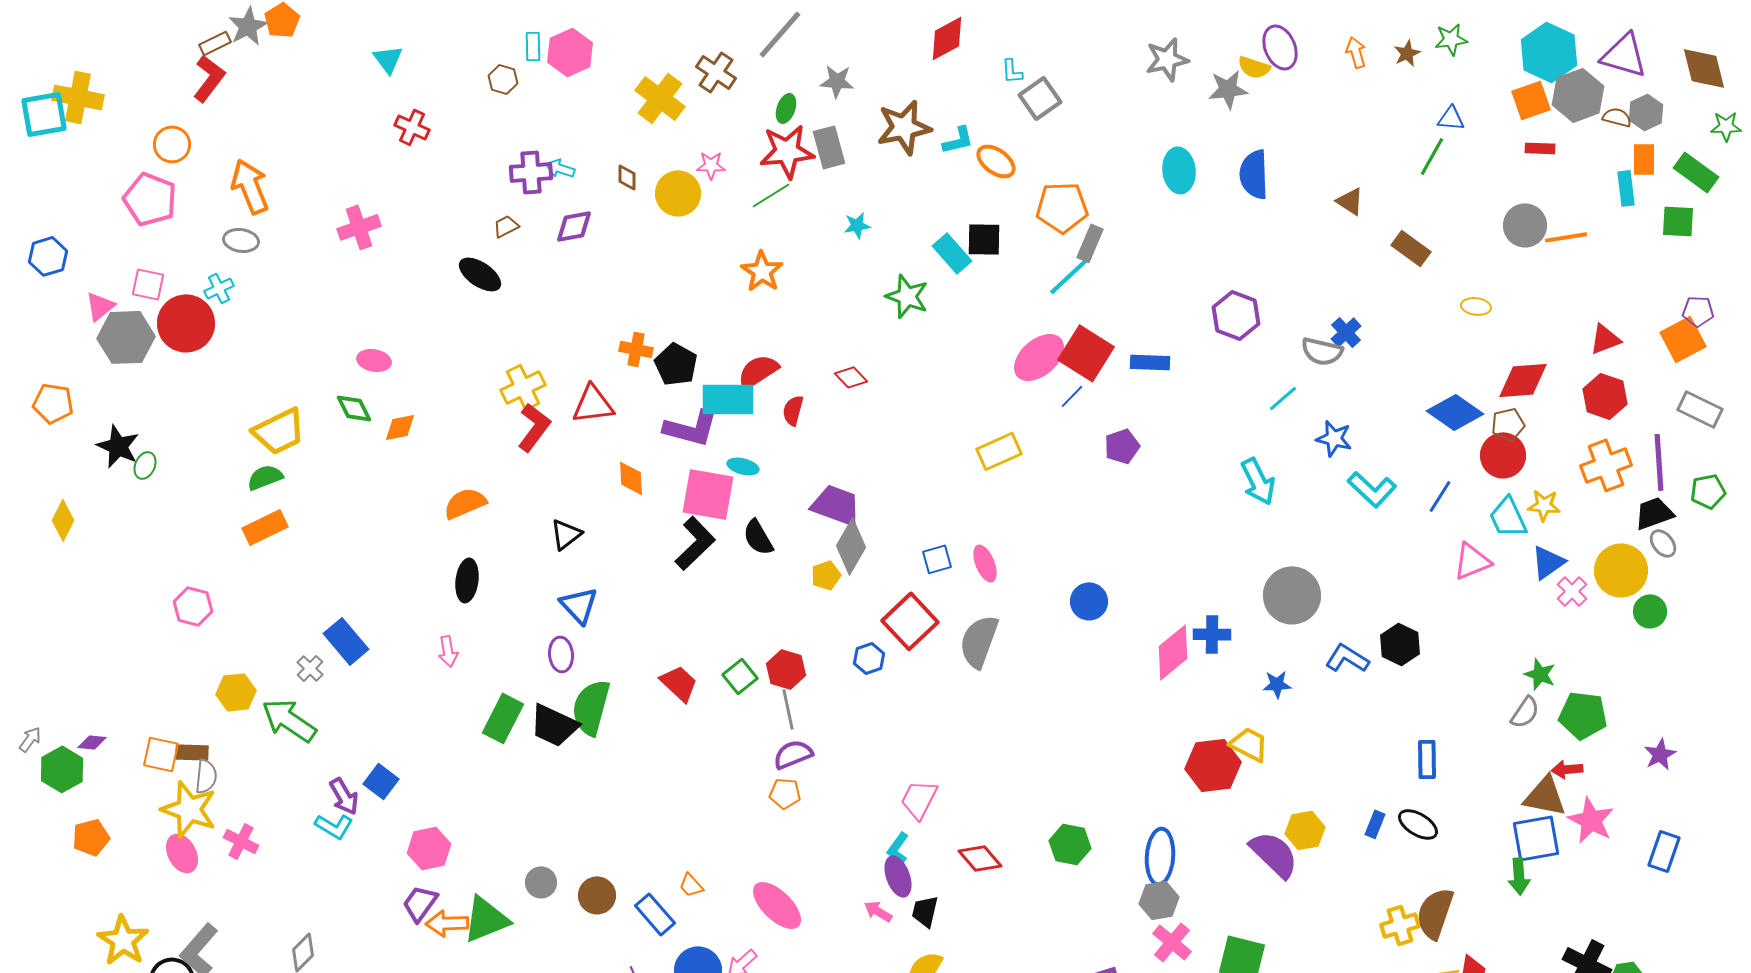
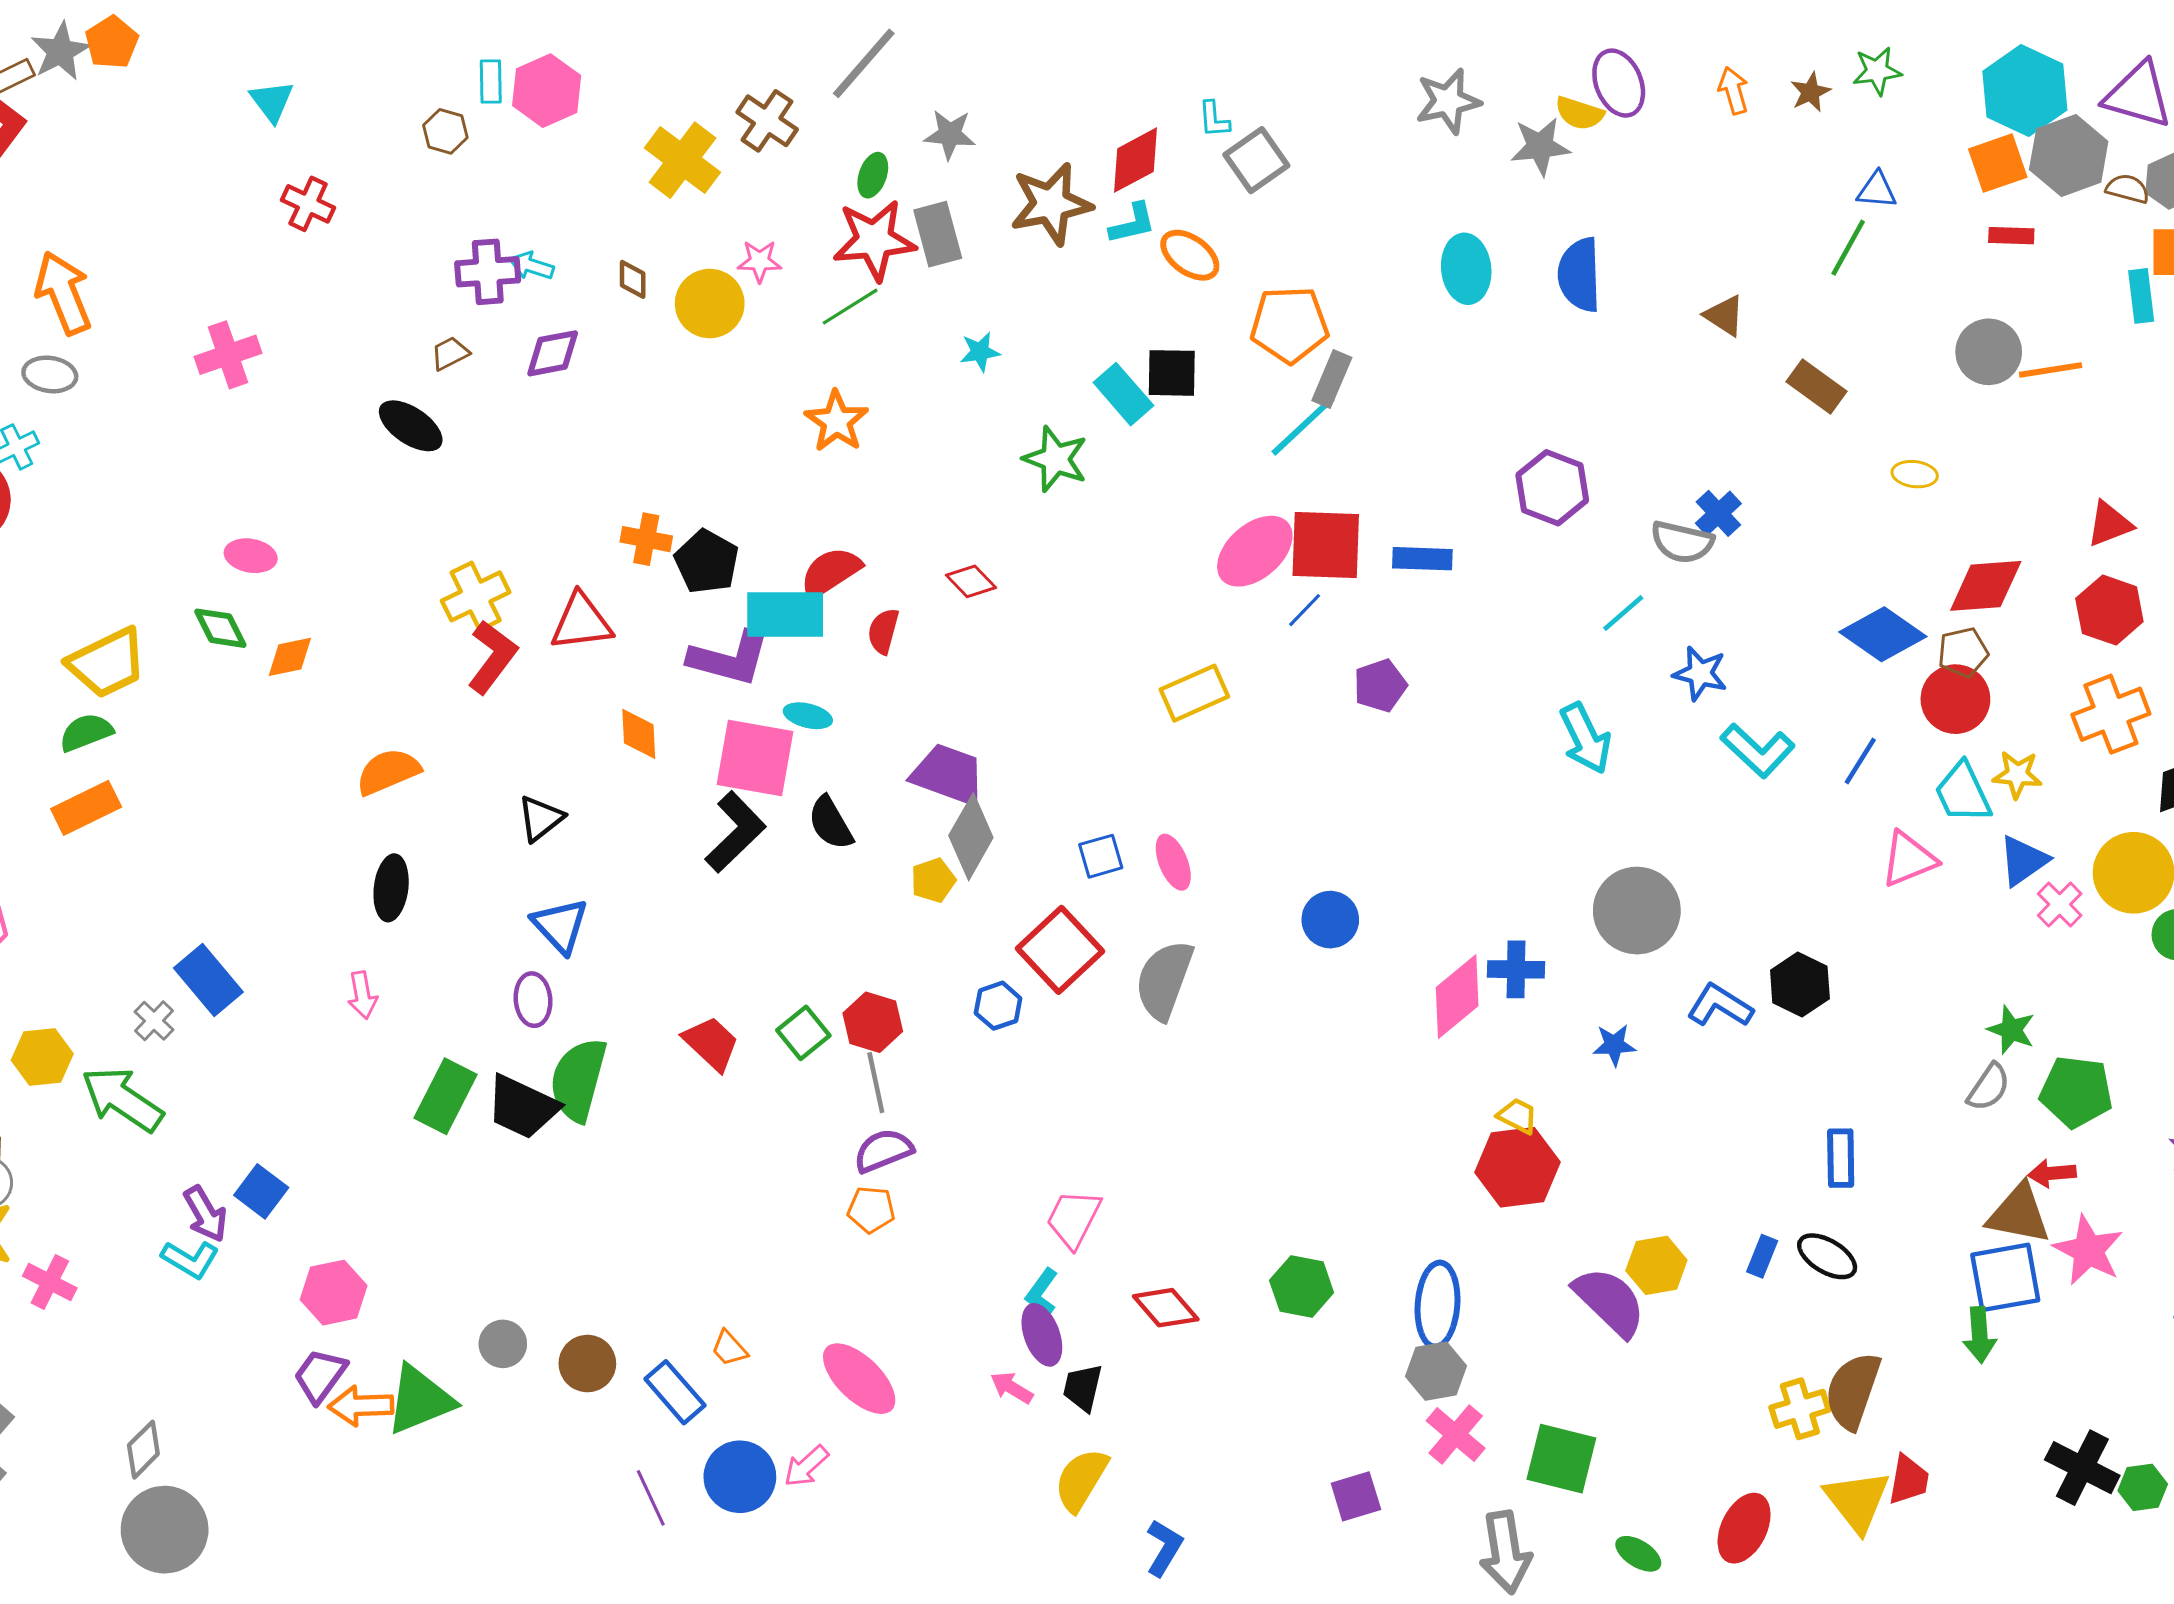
red diamond: (947, 38) -> (1136, 160), moved
red square: (1086, 353) -> (1326, 545), turned -30
yellow trapezoid: (1249, 744) -> (1518, 1116), moved, size x0.7

